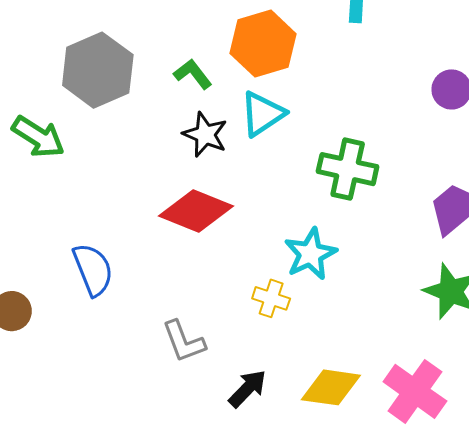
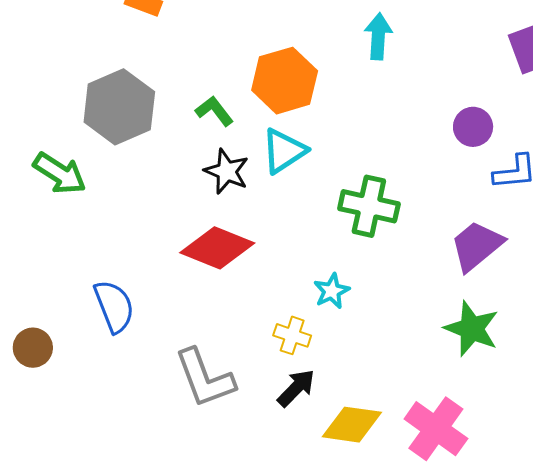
cyan star: (310, 254) -> (332, 291), size x0.7
gray L-shape: (184, 341) -> (205, 378), size x1.4
black arrow: (247, 389) -> (296, 388), moved

